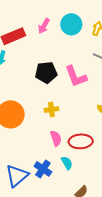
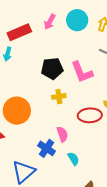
yellow cross: (51, 110) -> (59, 96), moved
red ellipse: (81, 141) -> (90, 115), moved
blue cross: (43, 169) -> (47, 148), moved

